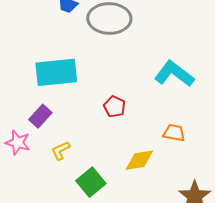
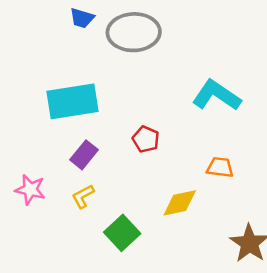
purple rectangle: (40, 116) -> (84, 155), moved

